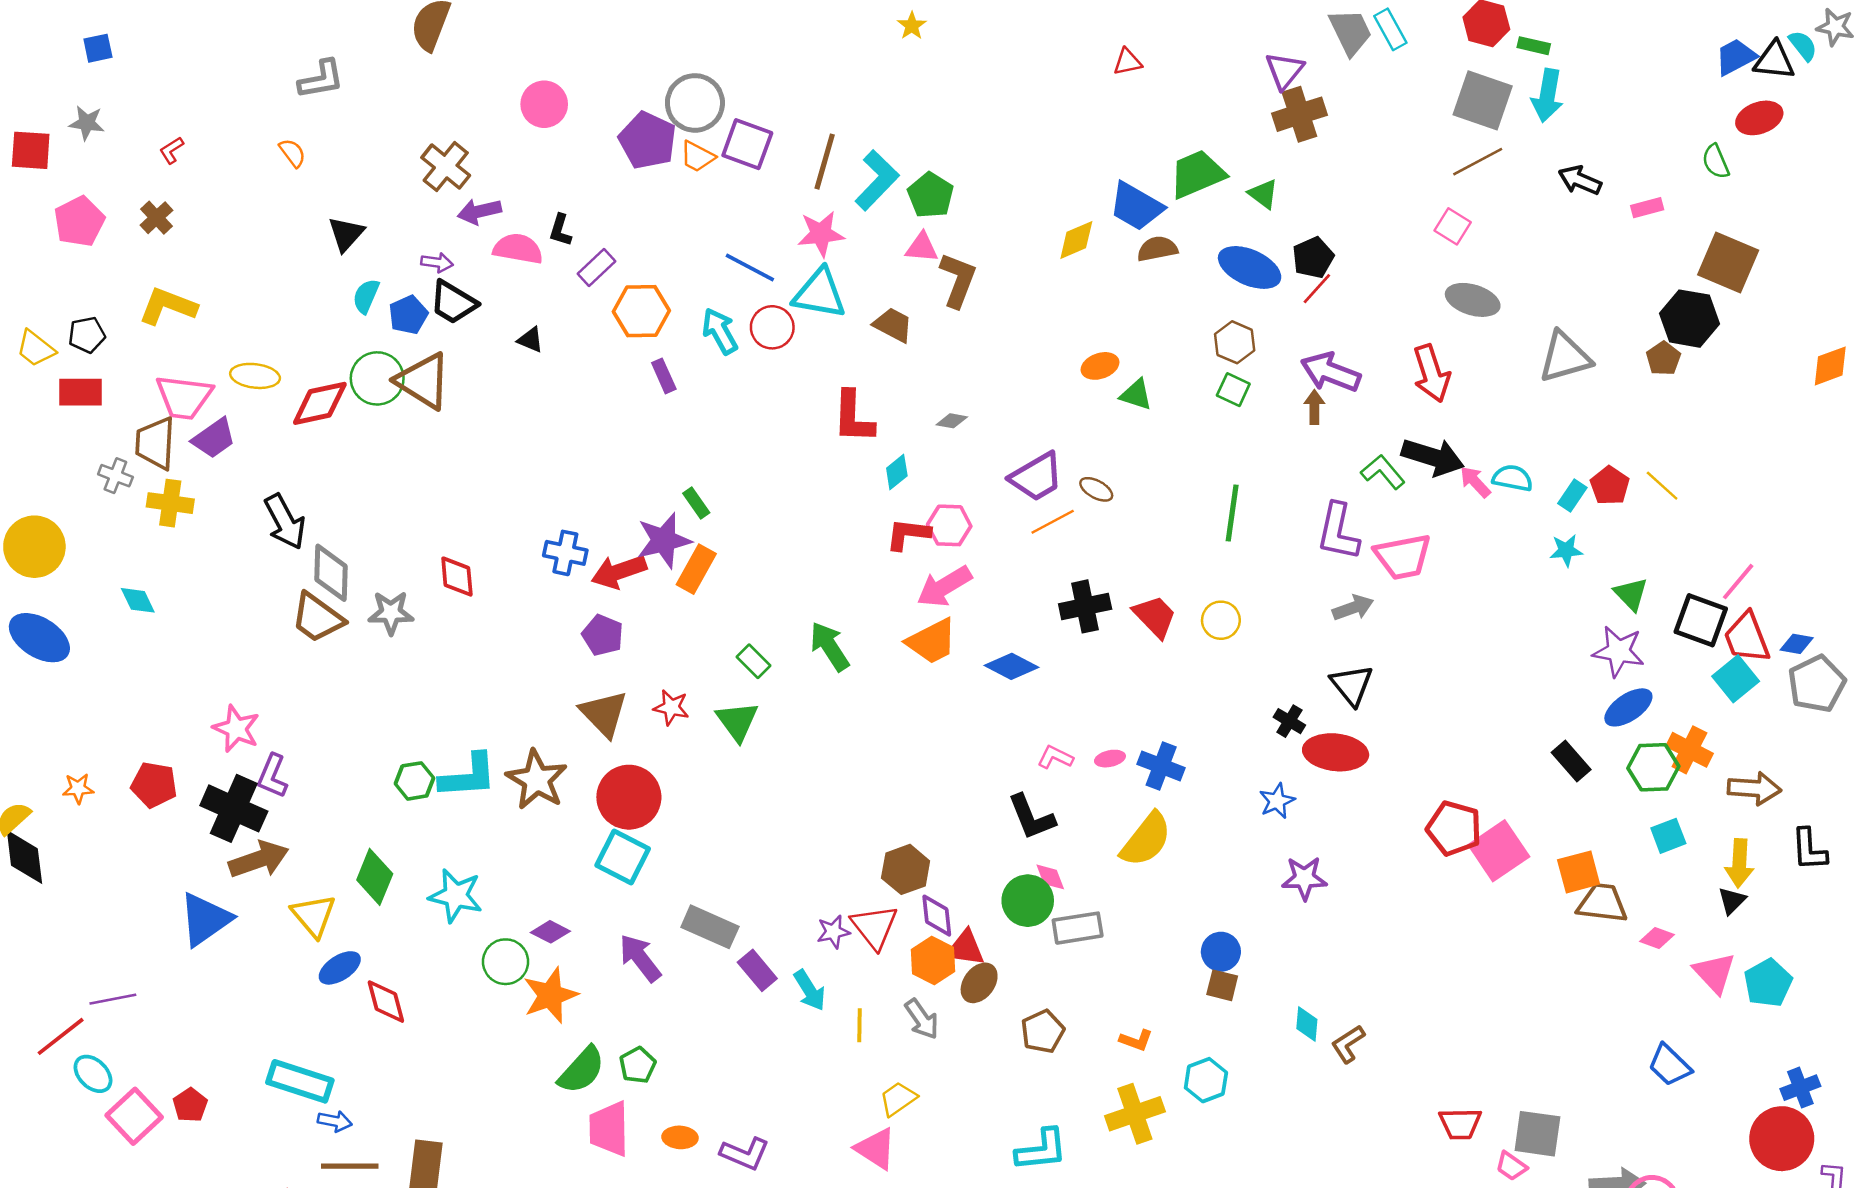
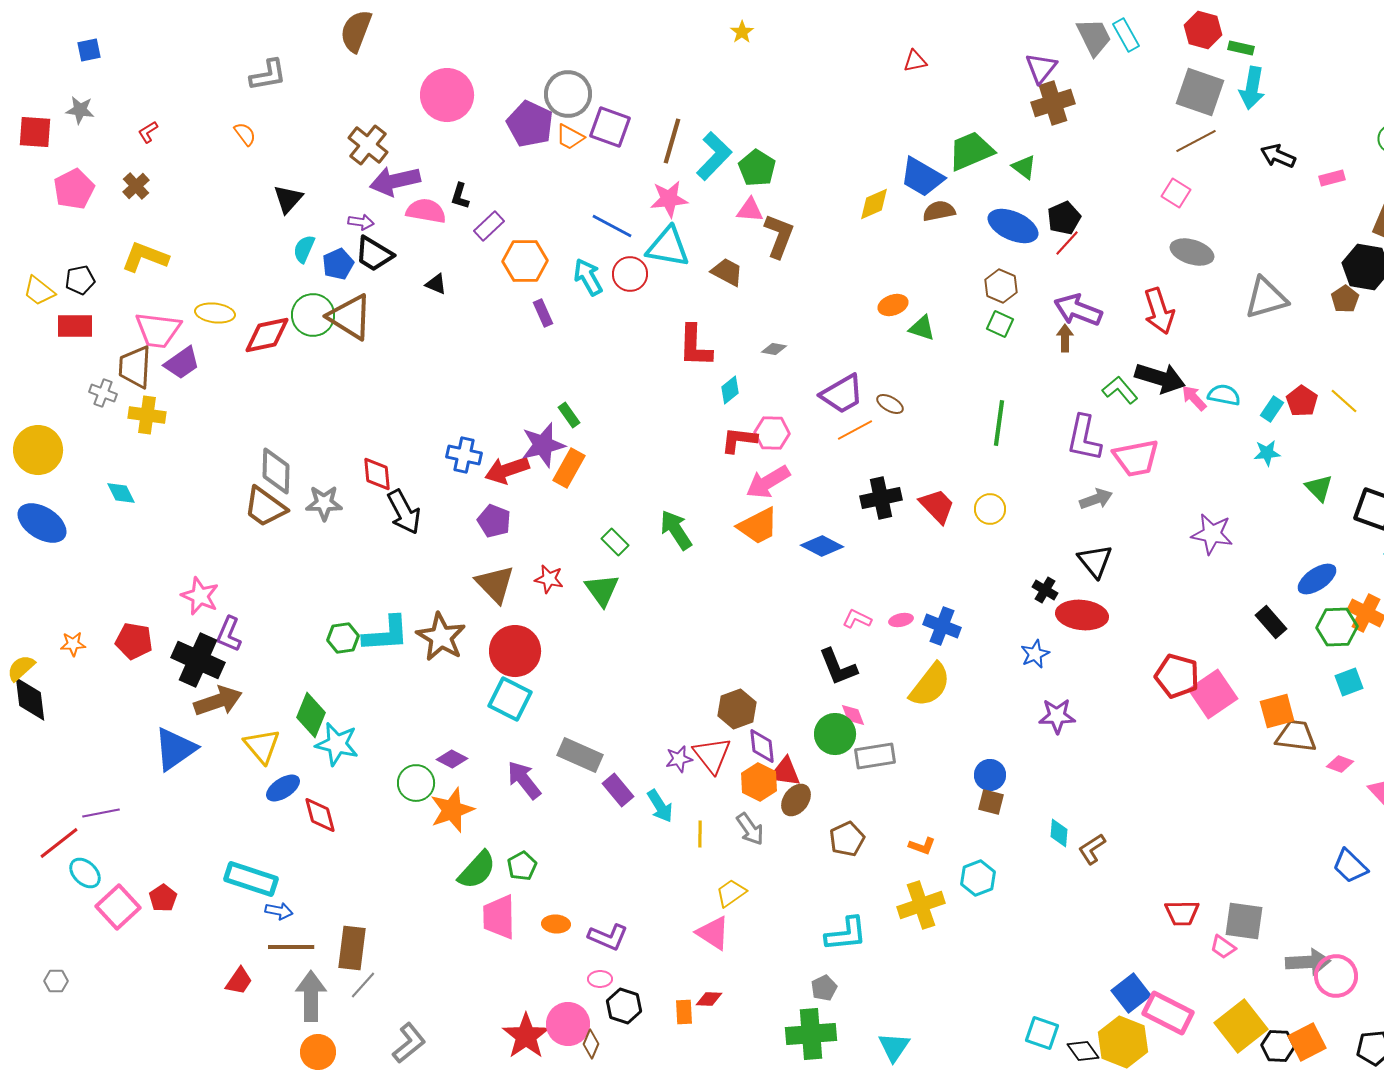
pink circle: (544, 104) -> (447, 95), size x1.4
purple arrow: (479, 211) -> (395, 181), size x1.4
black arrow: (285, 522) -> (404, 512), moved
purple star: (1618, 651) -> (1212, 534), moved
cyan star: (456, 896) -> (337, 744), moved

